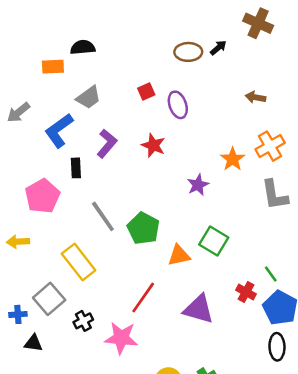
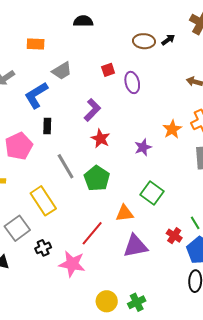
black semicircle: (83, 47) -> (83, 21), moved
purple L-shape: (107, 144) -> (92, 110), moved
red star: (153, 145) -> (100, 139), moved
orange triangle: (179, 255) -> (125, 213), moved
purple triangle: (199, 309) -> (135, 246), turned -32

